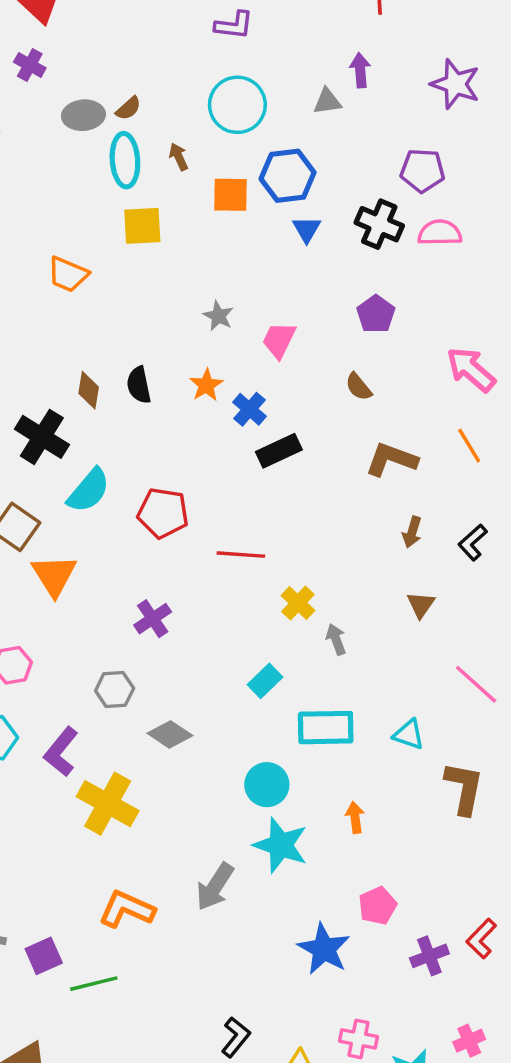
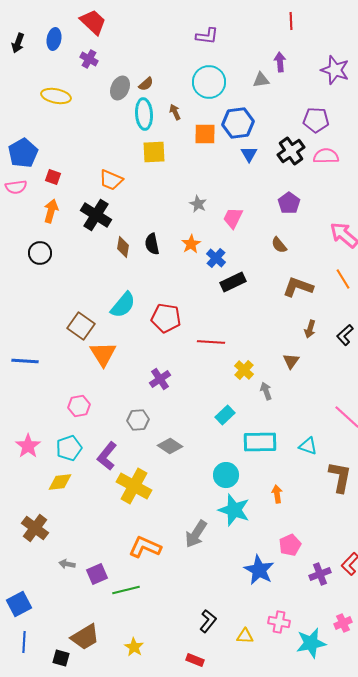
gray ellipse: (83, 115) -> (120, 88), turned -60
black cross: (379, 224) -> (291, 151), turned 32
black cross: (42, 437) -> (96, 215), moved
brown triangle: (421, 605) -> (291, 361), moved

